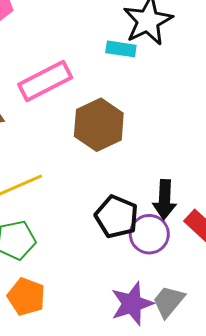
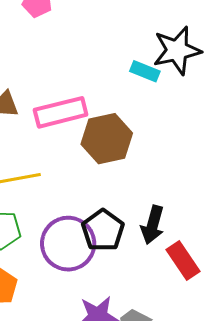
pink rectangle: (45, 81) -> (61, 112), moved
purple circle: (149, 234) -> (68, 244), moved, size x1.4

